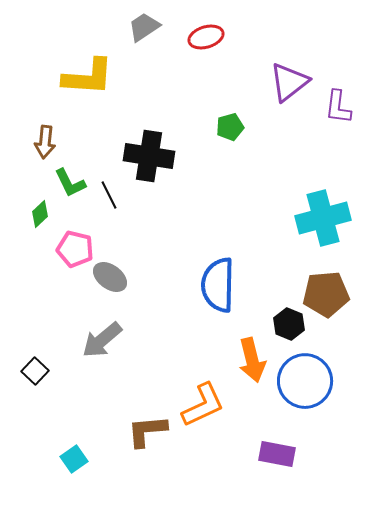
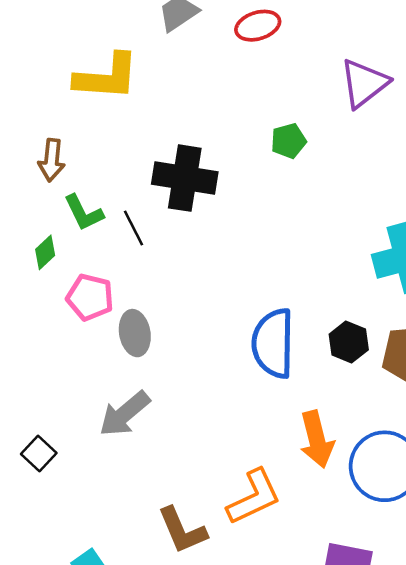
gray ellipse: (110, 277) -> (135, 333), turned 44
black hexagon: (289, 324) -> (349, 342), moved
brown L-shape: (147, 431) -> (182, 530), turned -108

